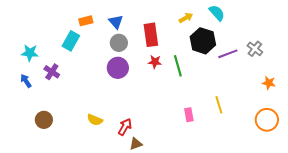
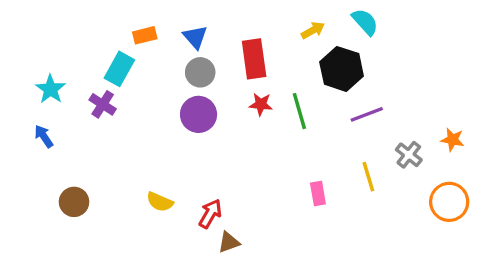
gray cross: (255, 49) -> (409, 155), moved
cyan star: (30, 53) -> (50, 89), turned 30
purple line: (228, 54) -> (367, 114), moved
purple cross: (52, 72) -> (103, 104), moved

